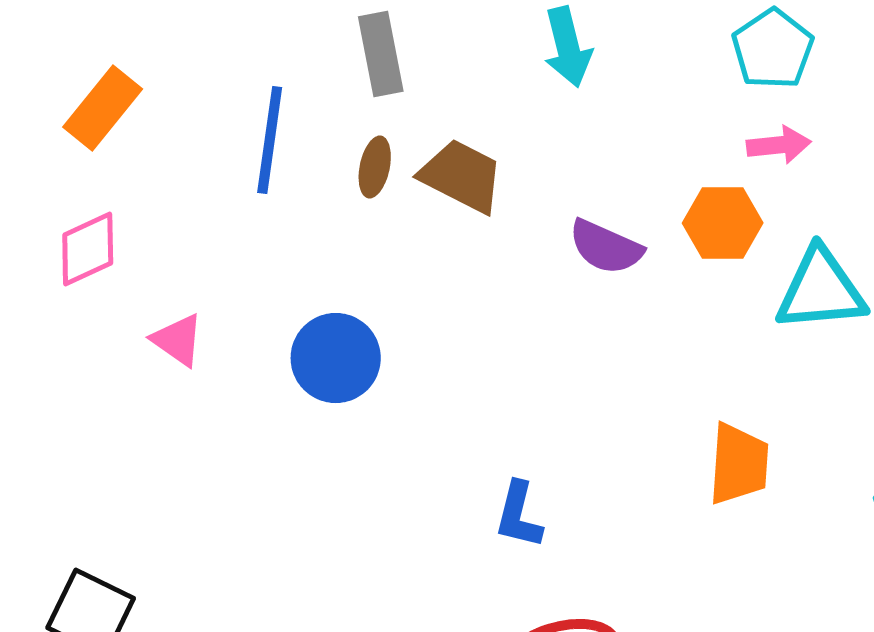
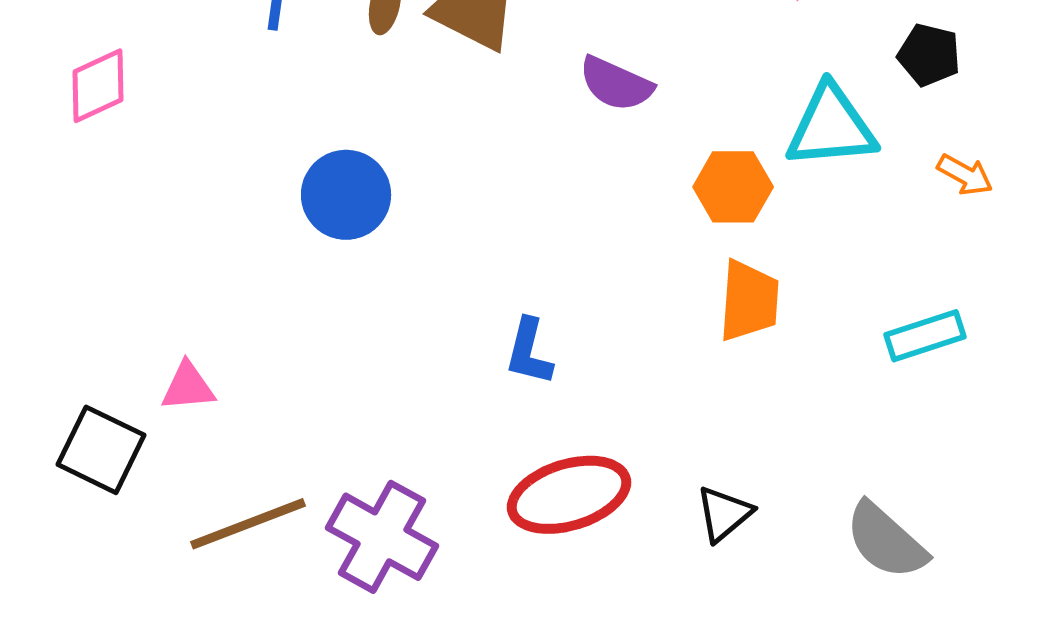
orange hexagon: (723, 223) -> (733, 187), moved
pink triangle: (178, 340) -> (188, 387), moved, turned -40

